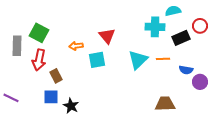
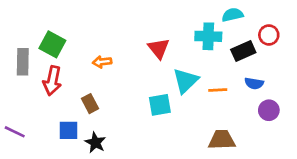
red triangle: (107, 36) -> (159, 48), moved
orange line: (163, 59) -> (218, 90), moved
cyan square: (97, 60) -> (160, 105), moved
blue semicircle: (186, 70) -> (254, 83), moved
brown rectangle: (56, 76) -> (90, 104), moved

